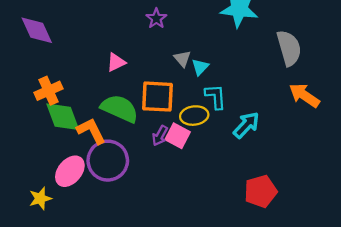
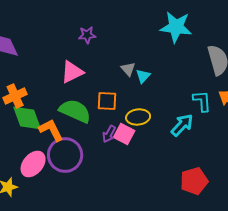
purple star: (156, 18) -> (87, 35), moved, turned 30
pink triangle: (116, 62) -> (72, 72), size x1.4
orange square: (158, 97) -> (107, 101), size x0.7
cyan L-shape: (216, 97) -> (202, 101), moved

